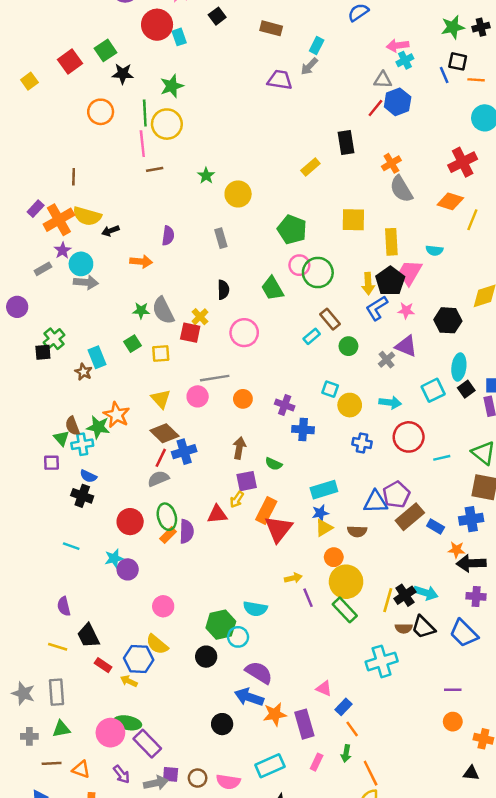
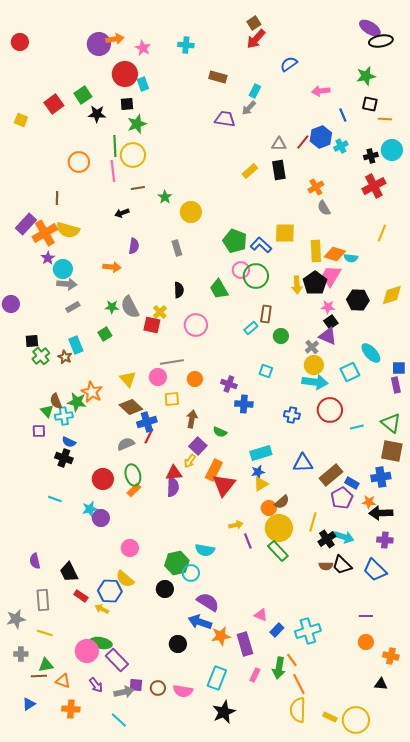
black square: (217, 16) -> (127, 104), moved, turned 32
black cross: (481, 27) -> (371, 156), moved
cyan cross: (405, 60) -> (341, 146), moved
blue line: (444, 75) -> (343, 115), moved
gray triangle: (383, 80) -> (279, 144), moved
yellow square: (29, 81) -> (21, 120), turned -32
orange circle: (101, 112) -> (79, 162), moved
yellow rectangle: (310, 167) -> (250, 171), moved
brown line: (155, 169) -> (138, 188), moved
gray semicircle: (401, 189) -> (324, 208), size x0.7
orange diamond: (450, 201) -> (335, 254), moved
purple rectangle: (36, 209) -> (26, 224), size x1.5
black arrow: (110, 231) -> (122, 213), moved
gray rectangle: (43, 269) -> (73, 307), moved
blue L-shape: (377, 308) -> (261, 245), moved, turned 75
brown rectangle: (330, 319) -> (266, 314), turned 48
black hexagon: (448, 320) -> (358, 300), moved
green cross: (54, 339) -> (41, 356), moved
yellow square: (161, 353) -> (172, 399), moved
cyan ellipse: (459, 367) -> (371, 353), turned -50
black square: (466, 389) -> (331, 322), moved
cyan arrow: (390, 403) -> (315, 382), size x1.4
yellow circle: (350, 405) -> (314, 365), moved
red line: (161, 458) -> (149, 436), moved
purple square: (247, 481) -> (198, 446), turned -36
purple pentagon: (396, 495) -> (342, 498), moved
purple semicircle: (187, 531) -> (173, 487), moved
brown semicircle: (357, 531) -> (282, 502), moved, turned -42
yellow line: (388, 600) -> (313, 522), moved
purple semicircle: (64, 606) -> (35, 561), moved
yellow line: (58, 647) -> (45, 633), moved
cyan cross: (382, 661) -> (308, 631), moved
gray rectangle: (56, 692) -> (43, 600), moved
gray star: (23, 693) -> (16, 619), turned -30
green triangle: (61, 729) -> (46, 665), moved
orange line: (352, 729) -> (292, 660), moved
green arrow: (346, 753) -> (279, 668), size x1.5
cyan rectangle: (270, 766) -> (217, 678), turned -45

